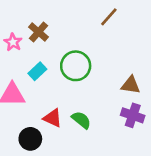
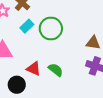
cyan rectangle: (37, 71) -> (27, 26), moved

